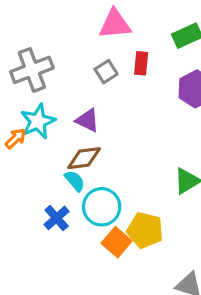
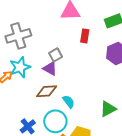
gray square: (106, 72) -> (55, 55), moved
cyan semicircle: (75, 181) -> (69, 102), moved

